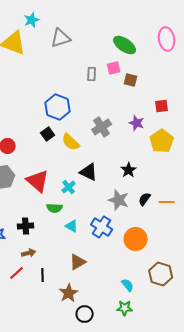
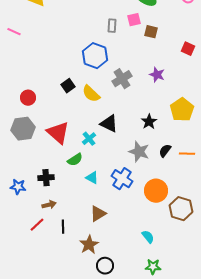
red square: (162, 106) -> (188, 49), moved, turned 32
blue hexagon: (58, 107) -> (95, 56), moved
yellow pentagon: (162, 141) -> (182, 110), moved
green semicircle: (55, 208) -> (75, 160), turned -35
brown hexagon: (161, 274) -> (181, 209), moved
green star: (125, 308) -> (153, 267), moved

